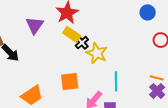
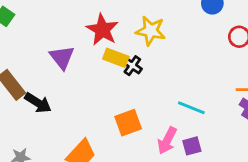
yellow star: (97, 53) -> (151, 31), moved
cyan line: (116, 81) -> (191, 108), turned -54

